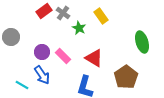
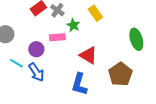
pink rectangle: (63, 56) -> (57, 37), moved, turned -49
cyan line: (22, 85) -> (16, 63), moved

